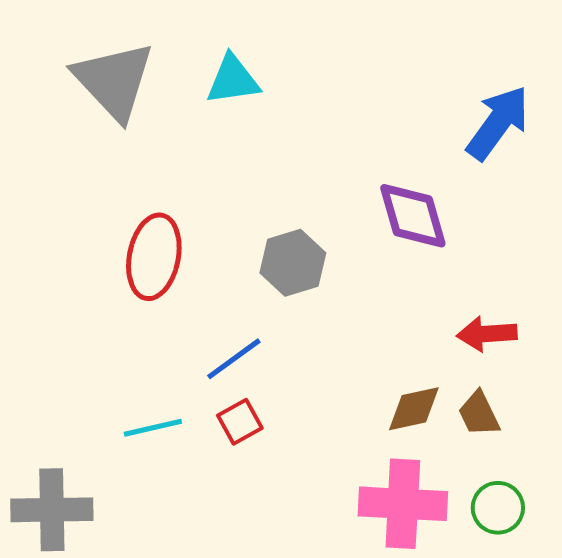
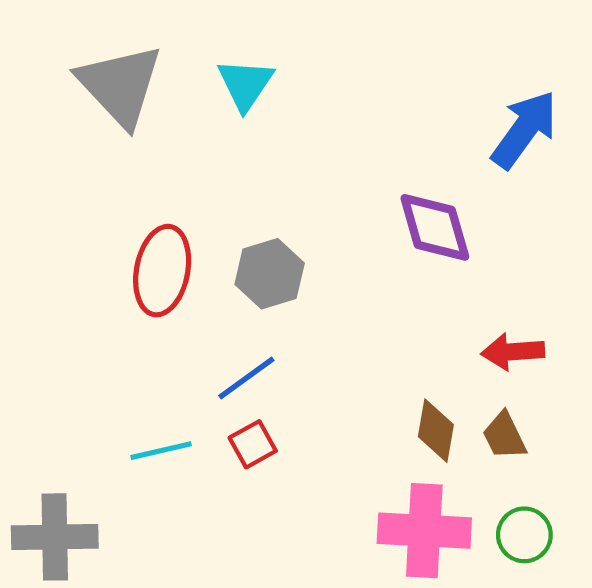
cyan triangle: (233, 80) -> (245, 84), turned -48
gray hexagon: (293, 263) -> (270, 274), moved
brown diamond: (414, 409) -> (436, 431), turned -68

